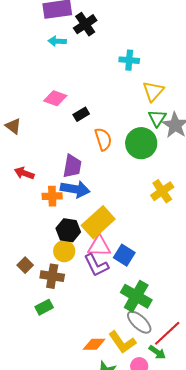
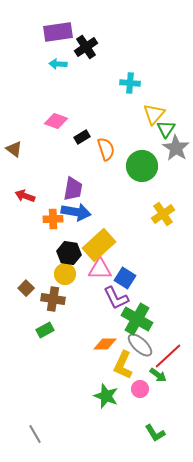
green triangle: (157, 118) -> (166, 129), moved
orange semicircle: (103, 139) -> (106, 149), moved
purple L-shape: (96, 265) -> (116, 298), moved
yellow L-shape: (122, 342) -> (123, 365), turned 60
orange diamond: (94, 344) -> (105, 344), moved

